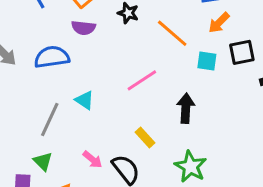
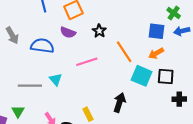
cyan square: (207, 61) -> (142, 76), size x1.5
pink line: (142, 80) -> (87, 62), moved
gray line: (50, 119) -> (30, 86), turned 50

